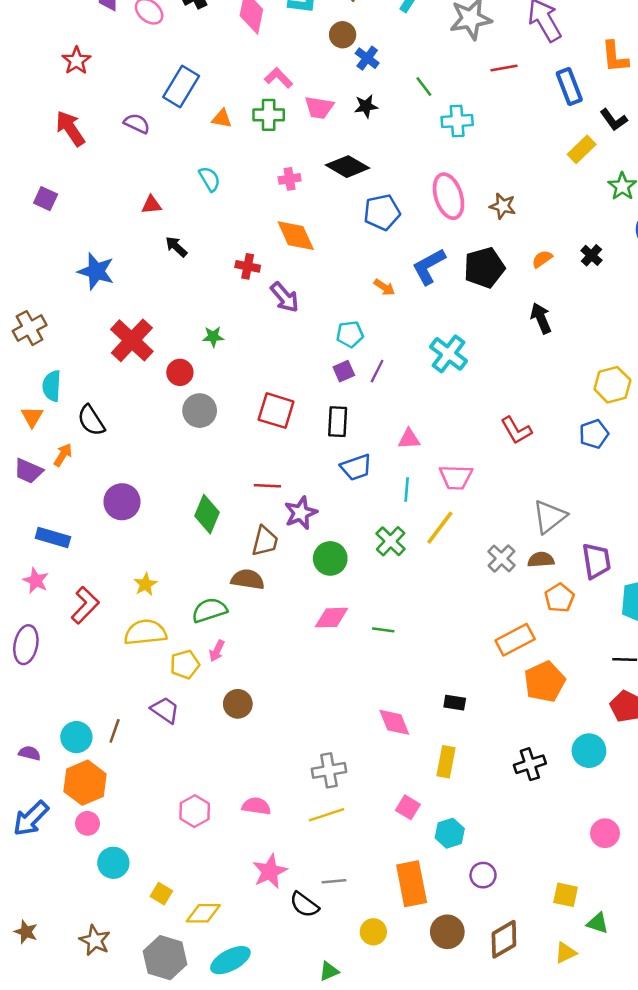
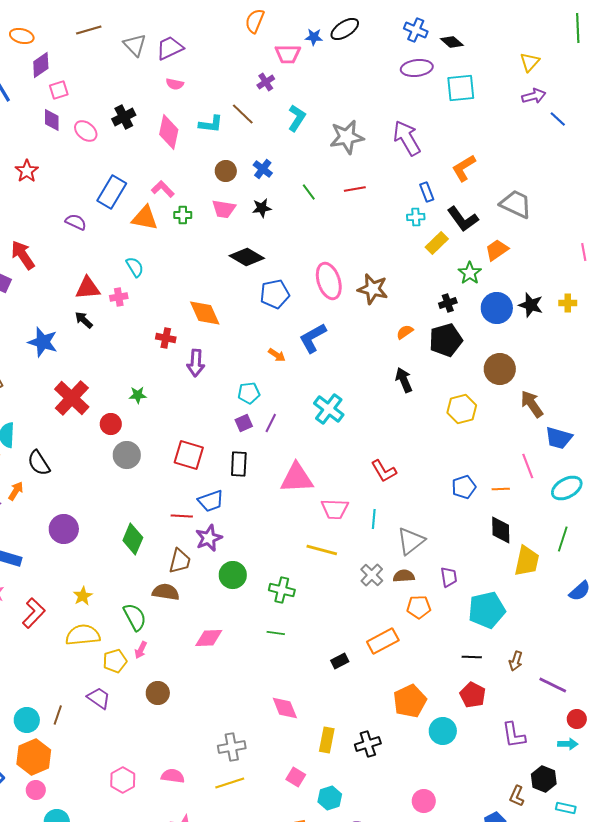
brown circle: (343, 35) -> (226, 171), moved
orange L-shape: (615, 57) -> (464, 168), turned 64
red line: (504, 68) -> (355, 189), moved
pink L-shape: (278, 78) -> (163, 189), moved
blue rectangle: (569, 87) -> (427, 192), size x0.7
green cross: (269, 115) -> (183, 215), size x0.7
orange triangle: (222, 119) -> (145, 218), size x1.6
black L-shape: (614, 120) -> (463, 219), size x1.4
cyan cross: (457, 121) -> (416, 217), moved, size x0.7
red arrow: (70, 128) -> (23, 255), moved
pink cross: (290, 179) -> (119, 297), moved
red triangle: (152, 205) -> (88, 288), size x1.5
brown star: (503, 206) -> (373, 289), size x1.4
black arrow: (176, 247) -> (84, 320), moved
black cross: (591, 255) -> (448, 303), moved, turned 30
black pentagon: (484, 268) -> (446, 340), moved
purple arrow: (285, 297) -> (196, 363), turned 44
yellow hexagon: (612, 385) -> (462, 409), moved
blue pentagon: (594, 434) -> (464, 487), moved
pink triangle: (409, 439) -> (297, 478), size x1.8
blue trapezoid: (356, 467) -> (211, 501), moved
cyan line: (407, 489) -> (374, 519), moved
yellow line: (440, 528) -> (322, 550), turned 68
green cross: (391, 541) -> (282, 590), moved, turned -30
purple trapezoid: (596, 561) -> (449, 577), size x0.7
orange pentagon: (559, 598) -> (419, 607), turned 30
green semicircle: (209, 610) -> (135, 617), turned 80
pink diamond: (331, 618) -> (209, 638), moved
orange pentagon: (545, 682) -> (410, 701), moved
black rectangle: (455, 703) -> (340, 661), moved, turned -36
black cross: (530, 764) -> (368, 744), moved
pink circle: (605, 833) -> (424, 801), moved

